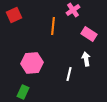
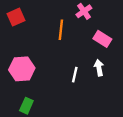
pink hexagon: (32, 63) -> (22, 69), moved
white line: (69, 74) -> (75, 75), moved

